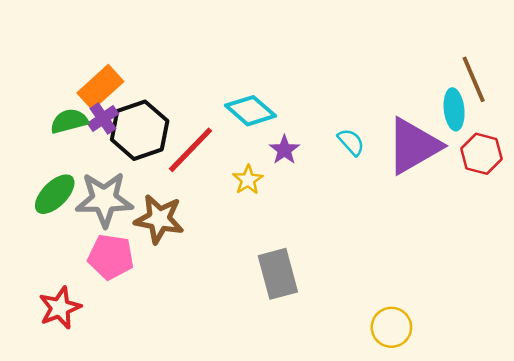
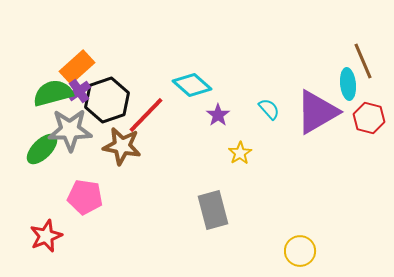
green semicircle: (69, 121) -> (53, 93), size x1.4
yellow star: (248, 180) -> (240, 153), moved
gray star: (104, 199) -> (70, 130), moved
brown star: (159, 219) -> (122, 146), moved

